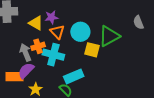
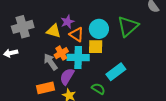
yellow square: (92, 50) -> (96, 47), moved
purple semicircle: (26, 70) -> (67, 76), moved
cyan rectangle: (74, 76) -> (116, 72), moved

